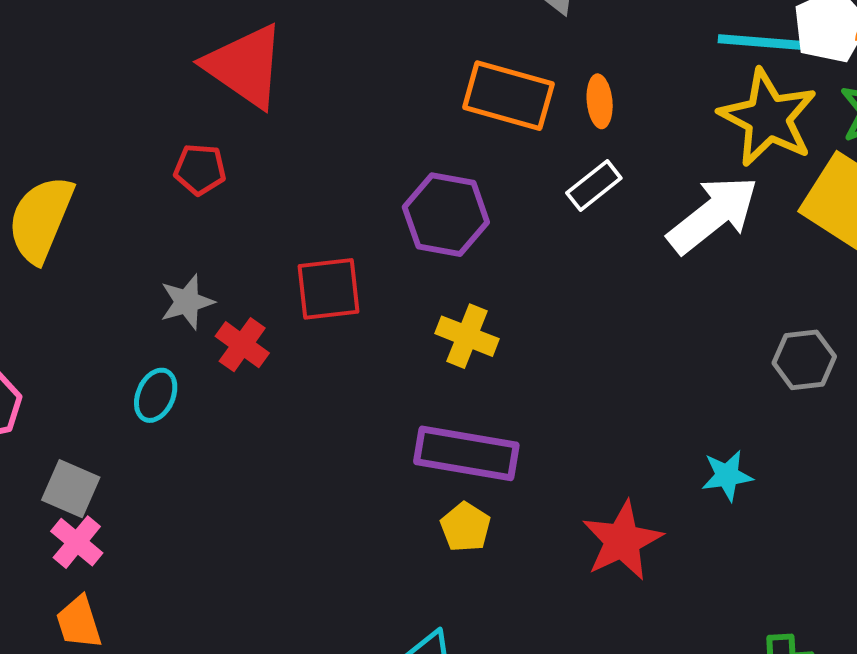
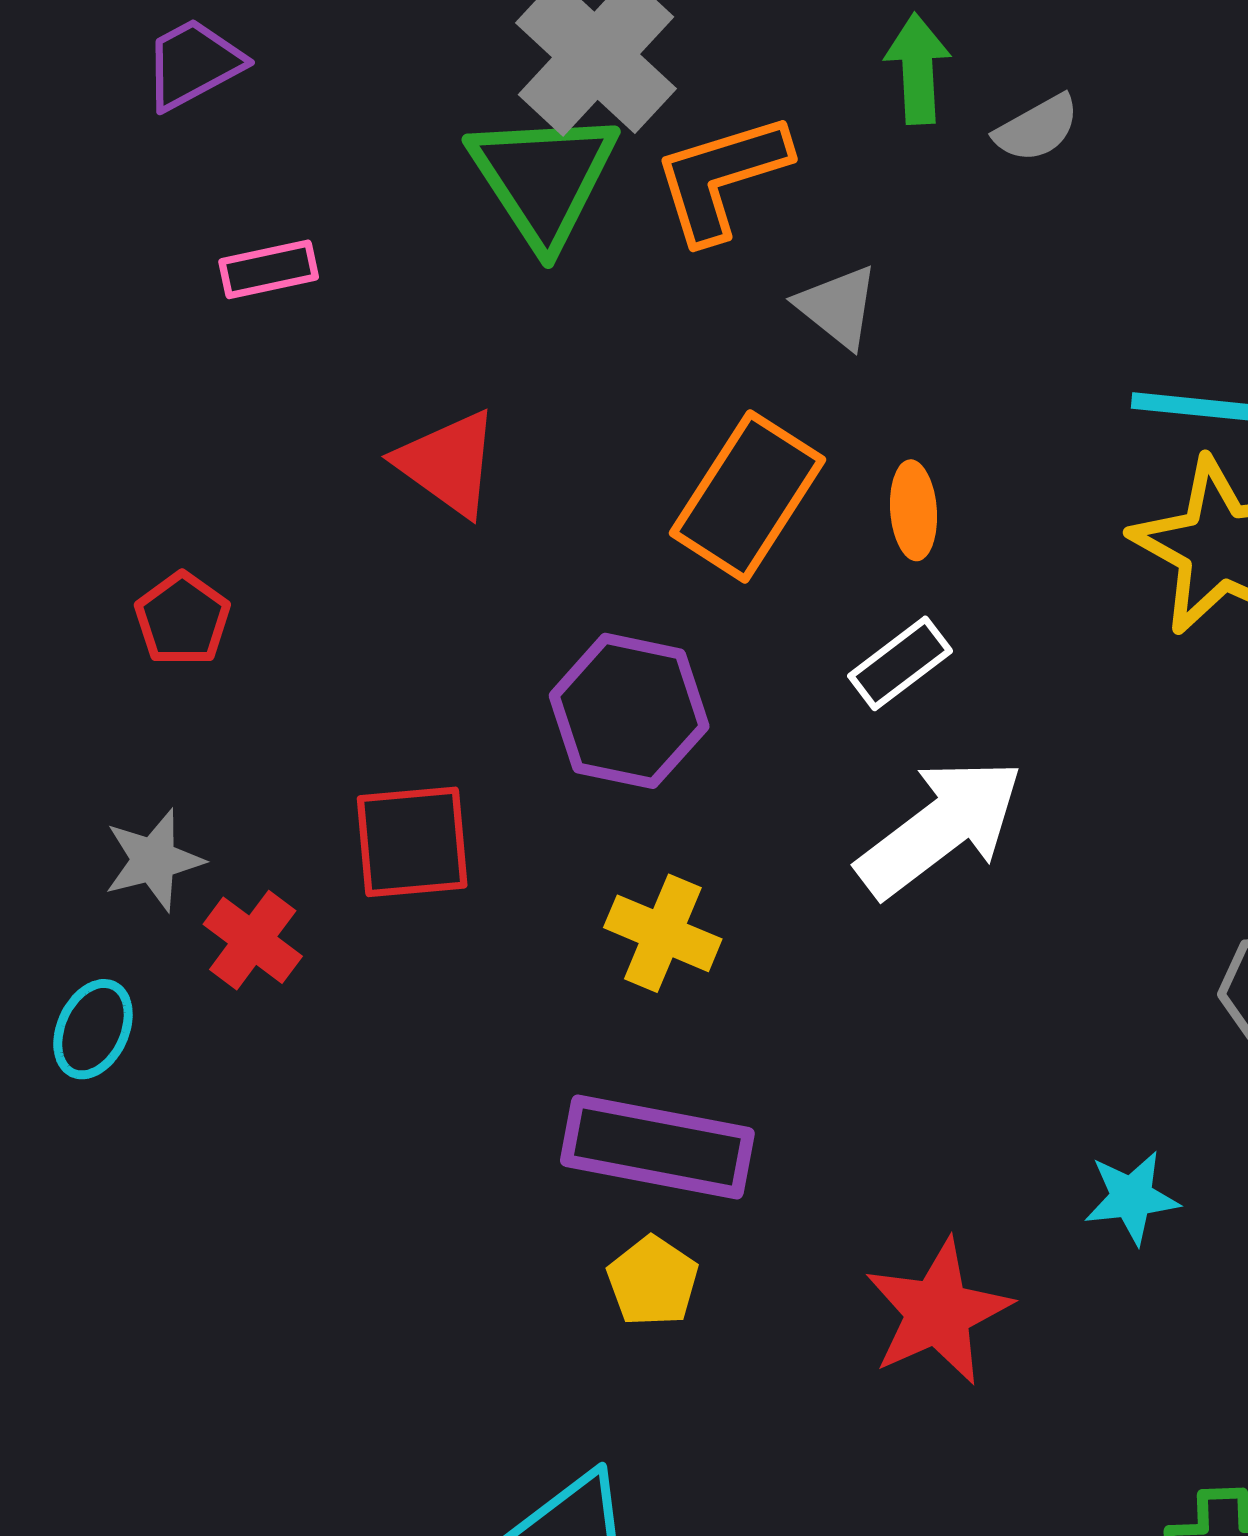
red triangle: (245, 66) -> (448, 463), moved, size x0.7
orange rectangle: (508, 96) -> (748, 496), turned -74
red pentagon: (200, 169) -> (182, 619), turned 30
white arrow: (713, 215) -> (940, 828), moved

